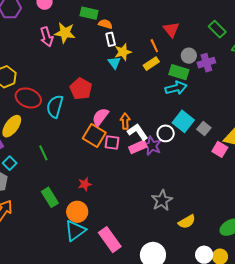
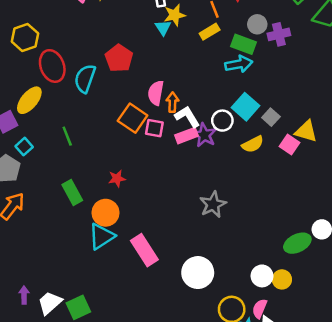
red ellipse: (28, 98) -> (52, 66), turned 45
pink semicircle: (100, 117) -> (156, 93), moved, turned -30
yellow semicircle: (187, 222) -> (253, 144), moved

